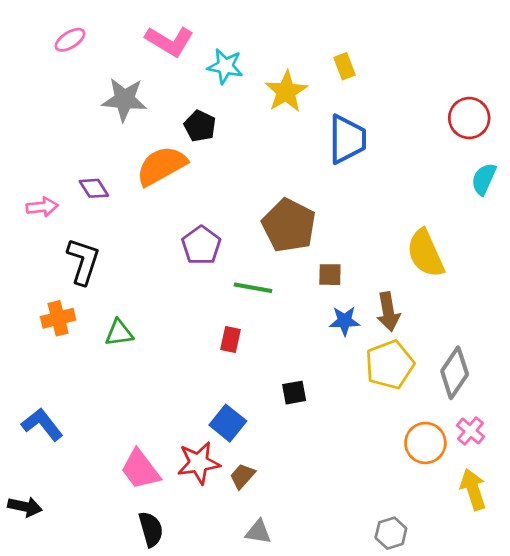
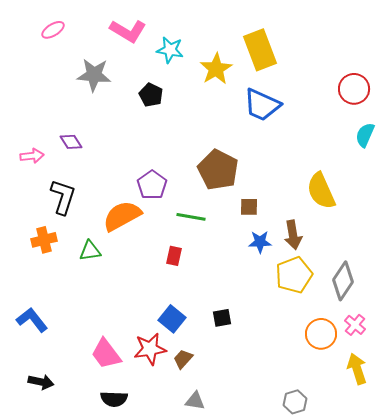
yellow rectangle: (345, 66) -> (260, 50), size x2.0
blue trapezoid: (347, 139) -> (262, 105), turned 114
orange semicircle: (162, 166) -> (122, 216), moved
black square: (294, 393) -> (222, 318), moved
black arrow: (25, 507) -> (41, 382), moved
black semicircle: (151, 529) -> (114, 399), turned 108

